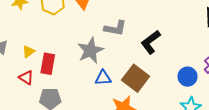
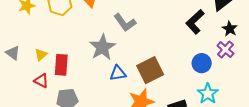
gray L-shape: (115, 28) -> (125, 23), turned 50
black L-shape: (151, 42) -> (195, 22), moved
brown square: (136, 78) -> (150, 70), turned 32

